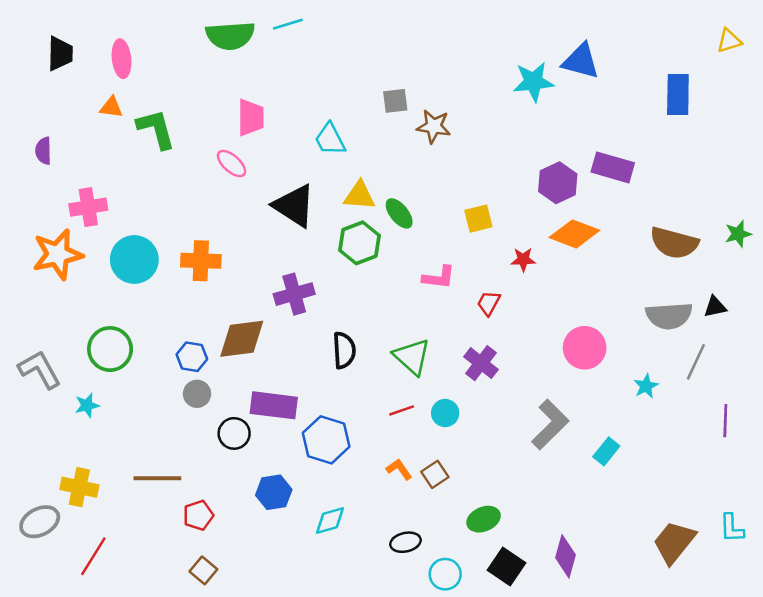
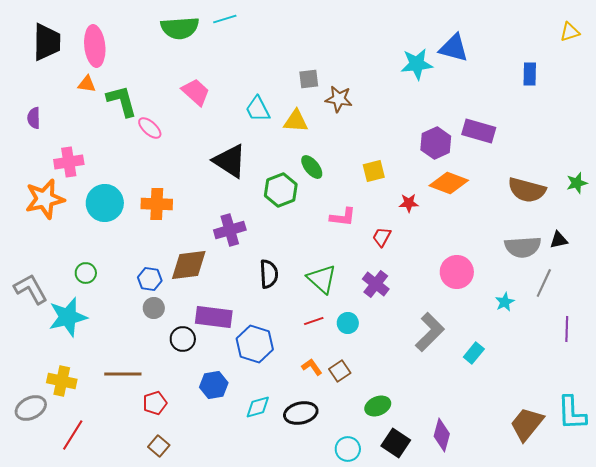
black trapezoid: (60, 54) -> (47, 42), size x1.4
pink ellipse: (122, 59) -> (95, 46), size x1.4
blue rectangle: (678, 94) -> (530, 74), size x0.7
pink trapezoid: (251, 117) -> (196, 92), turned -48
pink ellipse: (232, 164) -> (150, 128), moved
yellow triangle: (359, 196) -> (296, 121), moved
green circle: (110, 349) -> (86, 273), size x0.6
cyan star: (87, 405) -> (68, 317), size x2.0
cyan L-shape: (732, 528) -> (572, 413), size x1.5
black ellipse: (406, 542) -> (301, 413), moved, size x1.4

